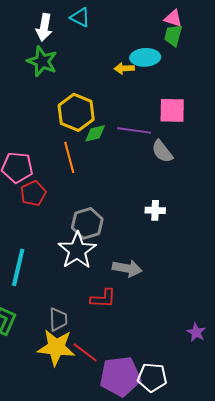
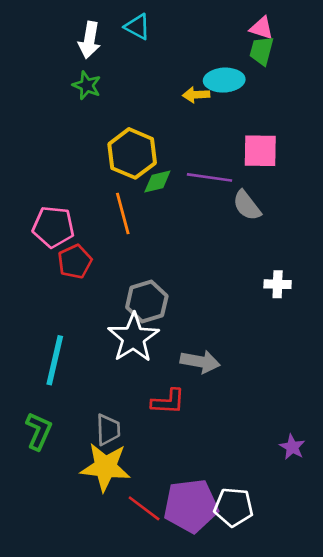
green star: (42, 61) -> (87, 85), size x0.7
white cross: (155, 210) -> (278, 284), moved
red line: (85, 352) -> (144, 508), moved

